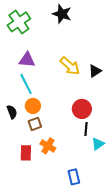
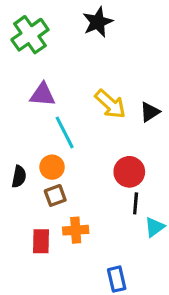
black star: (62, 14) -> (98, 22), turned 30
cyan line: (26, 84) -> (65, 132), moved
black semicircle: (12, 112) -> (19, 177), turned 32
orange cross: (48, 146) -> (76, 230), turned -35

